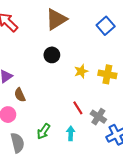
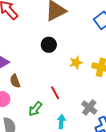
red line: (78, 108) -> (55, 93), moved
green arrow: (44, 131) -> (35, 109), moved

